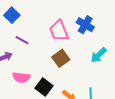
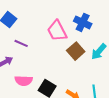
brown square: (61, 58) -> (76, 51), moved

